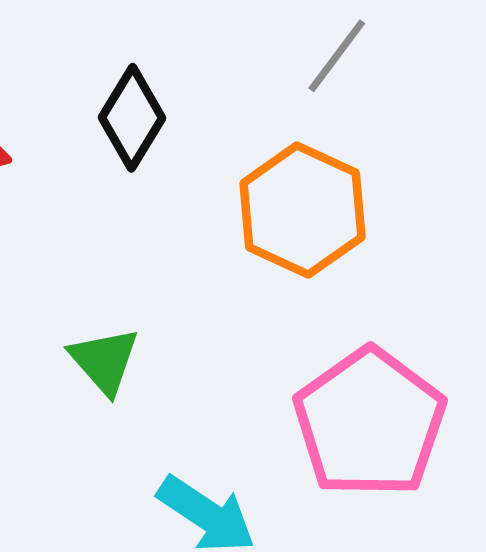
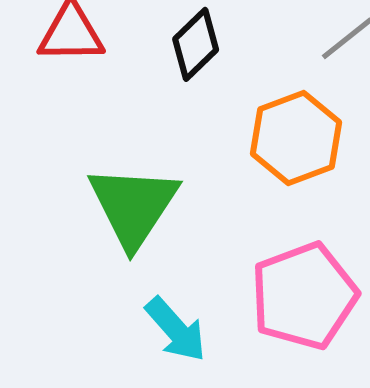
green triangle: (104, 361) -> (133, 206), size x1.8

